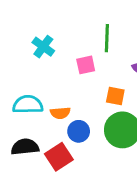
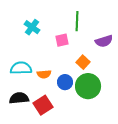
orange square: (115, 96) -> (83, 62), turned 32
blue circle: (79, 131) -> (65, 82), moved

